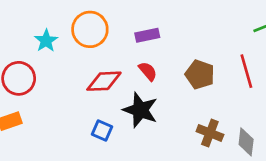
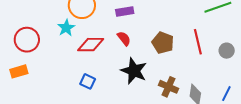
cyan star: (46, 41) -> (66, 28), moved
black star: (140, 110) -> (134, 71), moved

